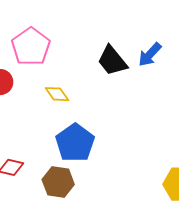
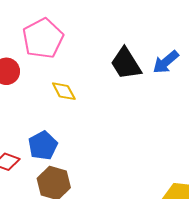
blue pentagon: (75, 143) -> (43, 146), moved, size x0.7

